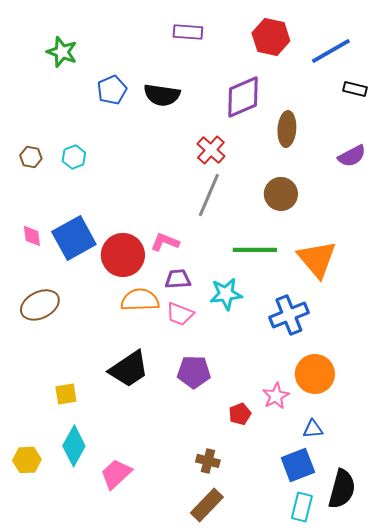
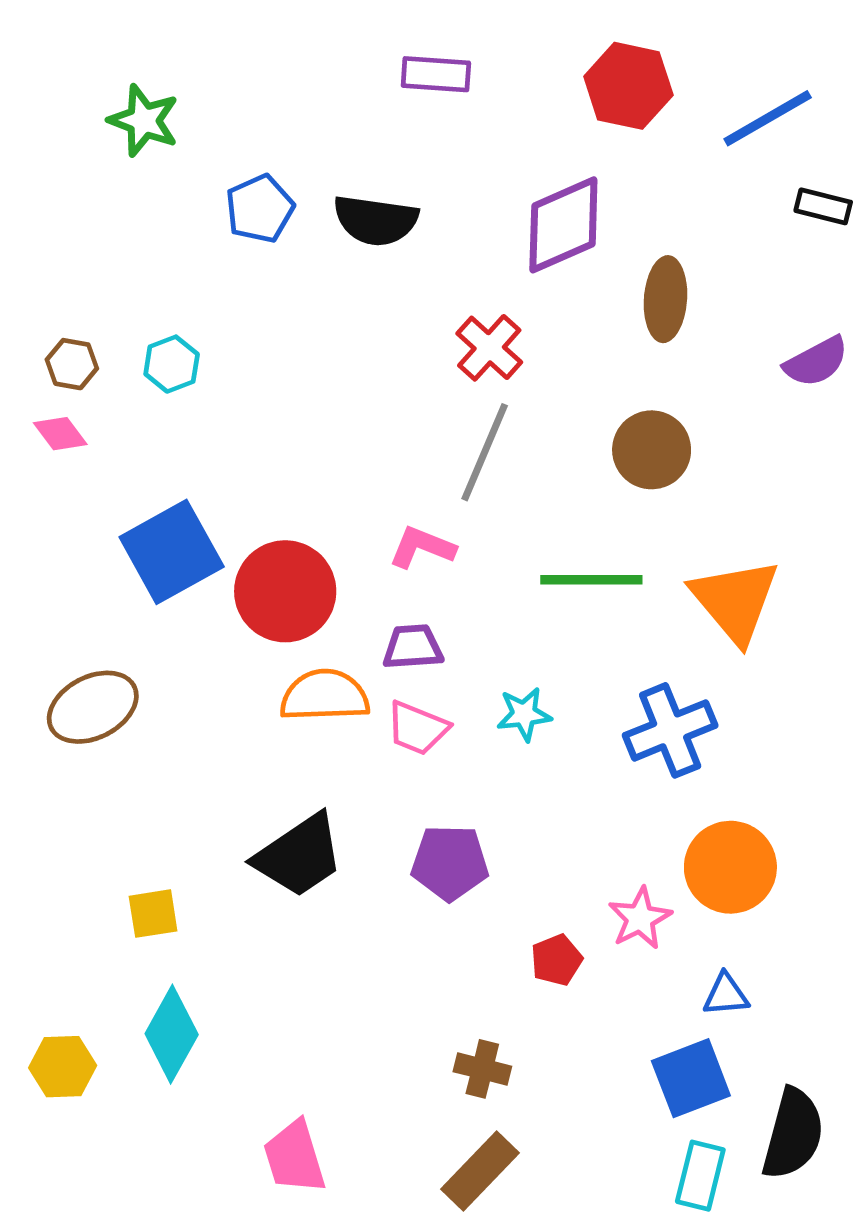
pink diamond: (32, 236) -> (60, 434), moved, turned -30
pink L-shape: (165, 242) -> (422, 547), moved
cyan star: (226, 294) -> (524, 714), moved, size x0.7
pink trapezoid: (116, 474) -> (294, 1157), moved, turned -64

